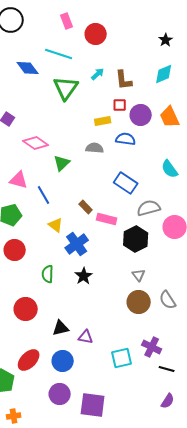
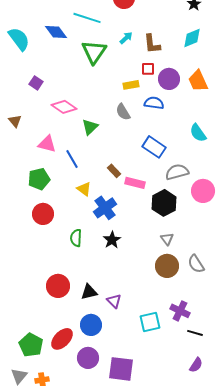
gray semicircle: (95, 148) -> (123, 112), turned -126
red circle: (26, 309) -> (58, 286), moved
purple triangle: (86, 337) -> (114, 301), turned 35
red ellipse: (29, 360) -> (62, 339), moved

